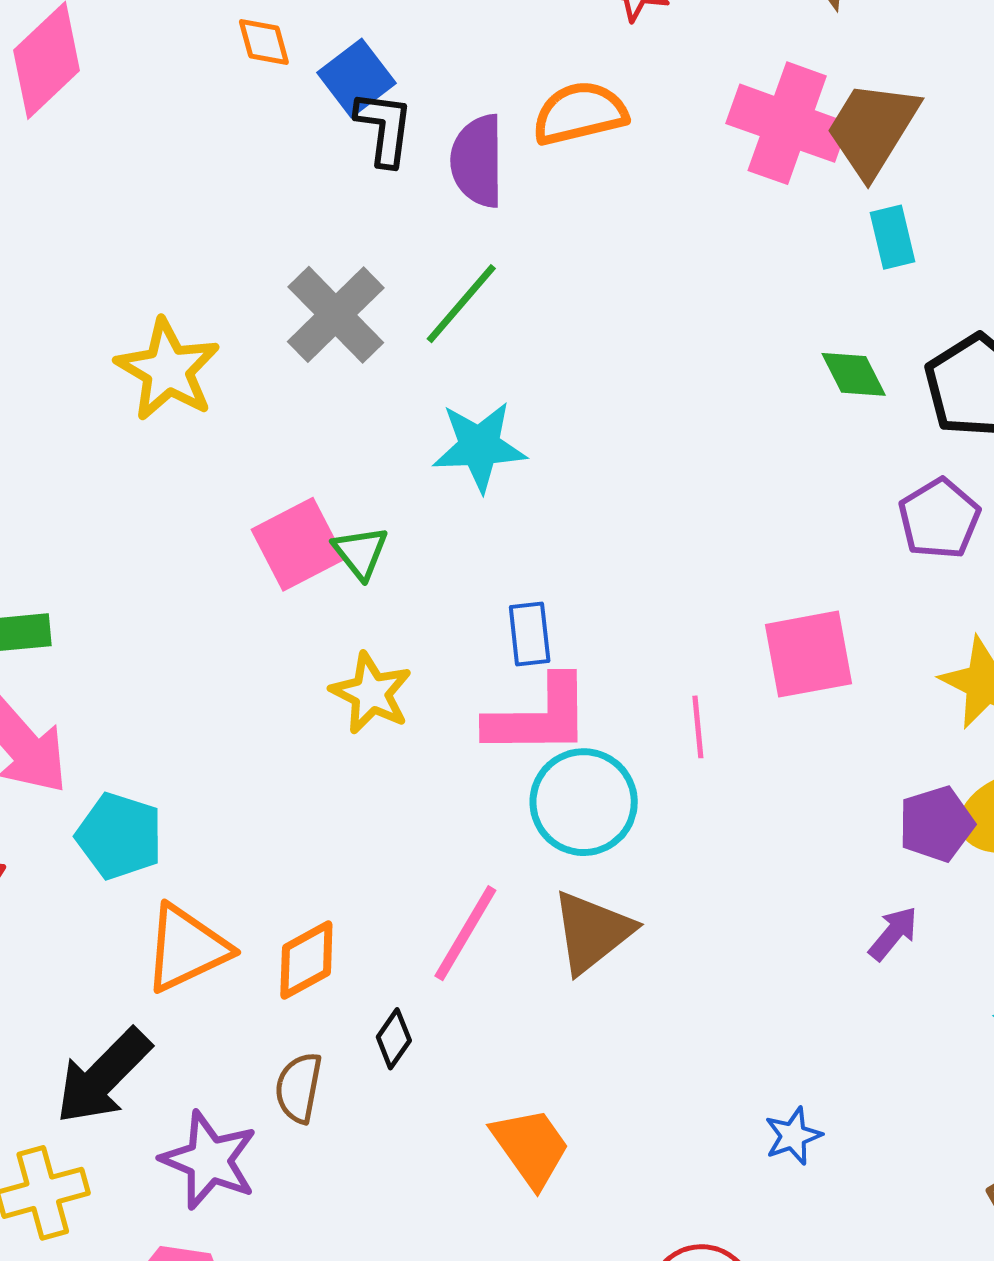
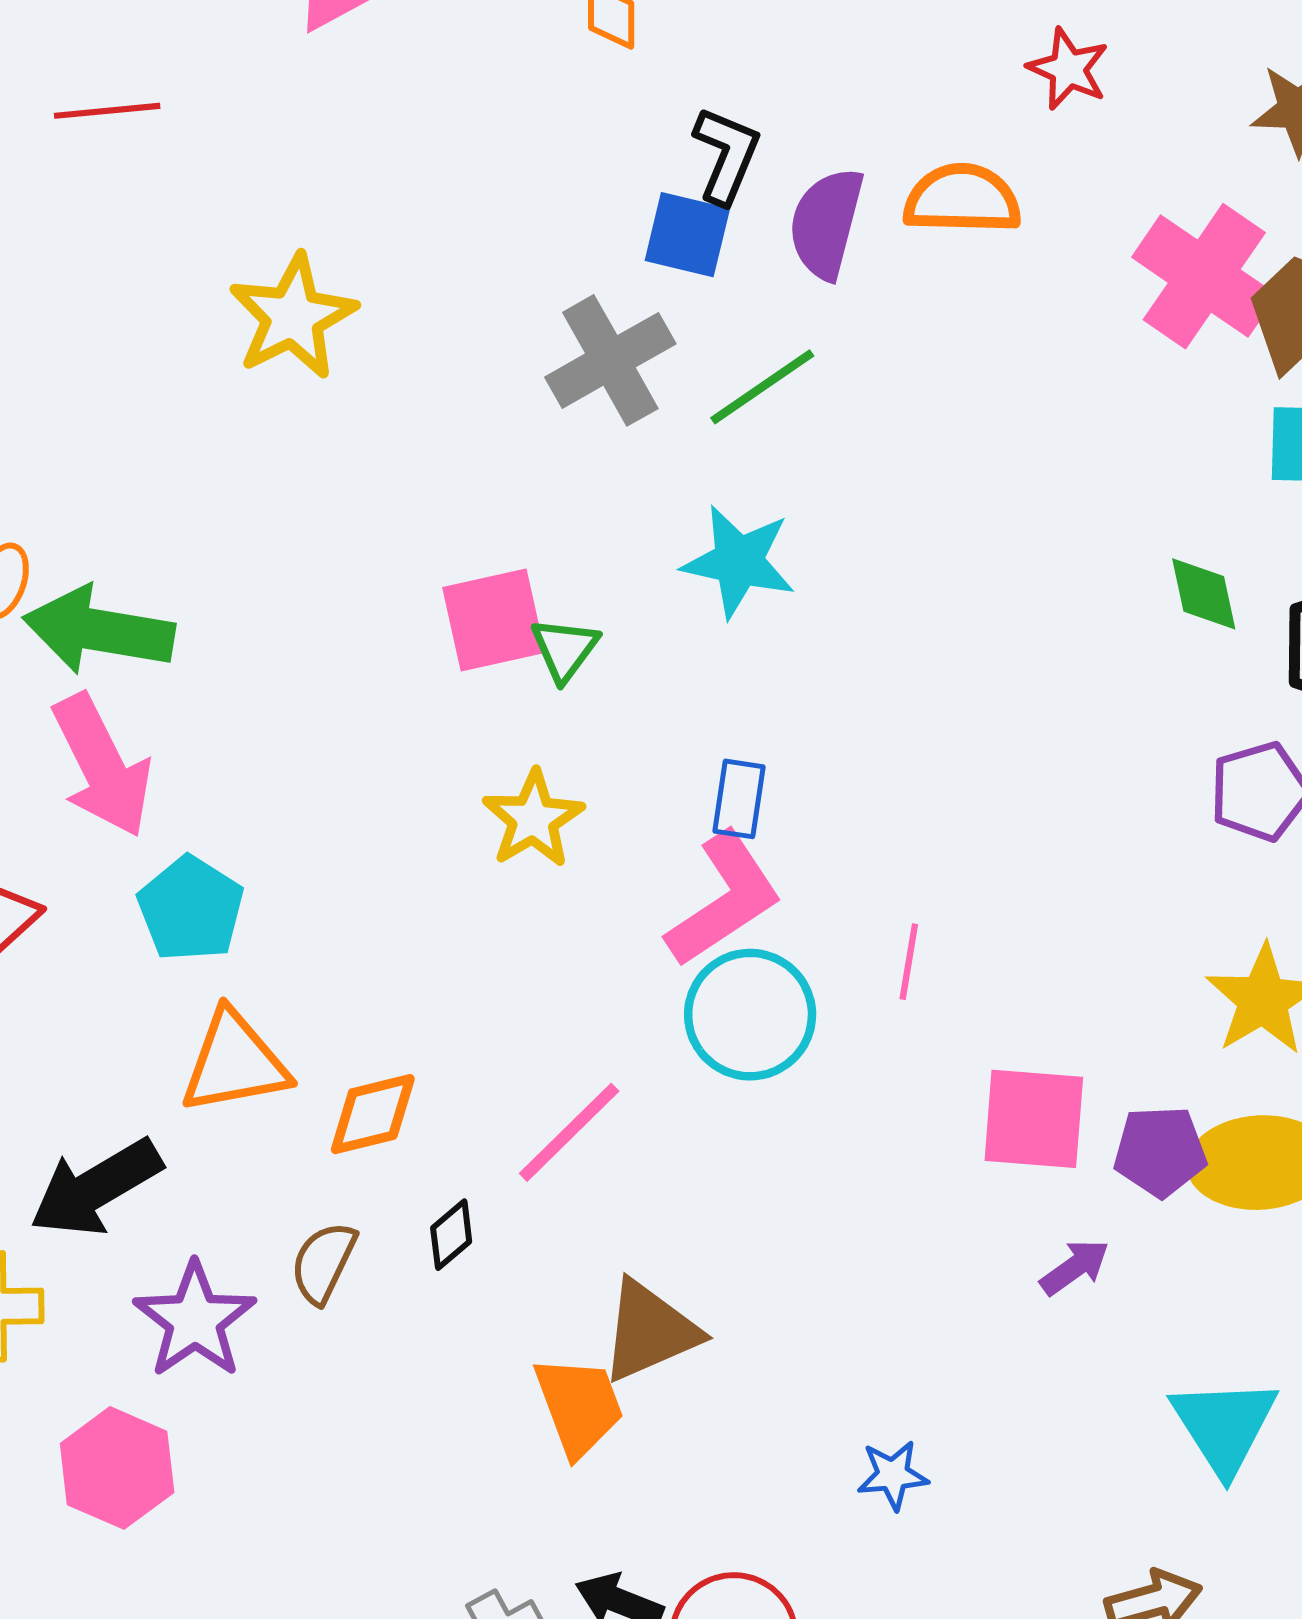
blue square: (356, 78) -> (687, 235), moved, turned 36
yellow star: (168, 370) -> (293, 317), moved
pink square: (809, 654) -> (1034, 1119), moved
pink L-shape: (539, 717) -> (724, 899), turned -48
brown triangle: (592, 932) -> (650, 1331), moved

